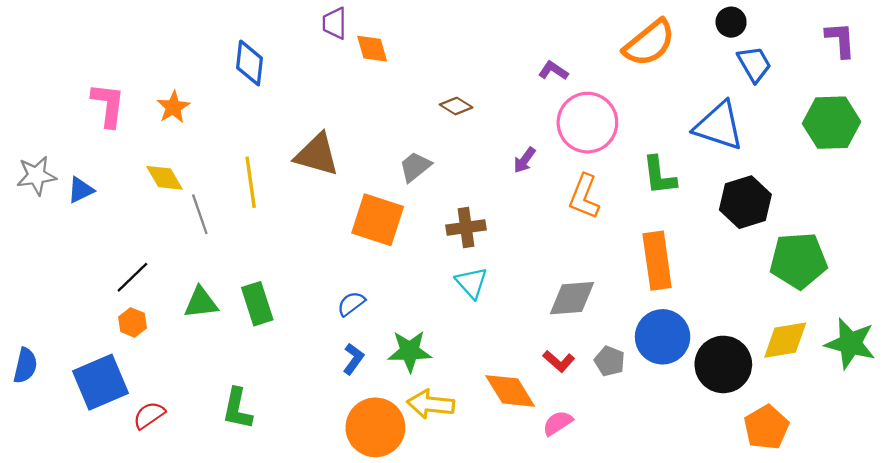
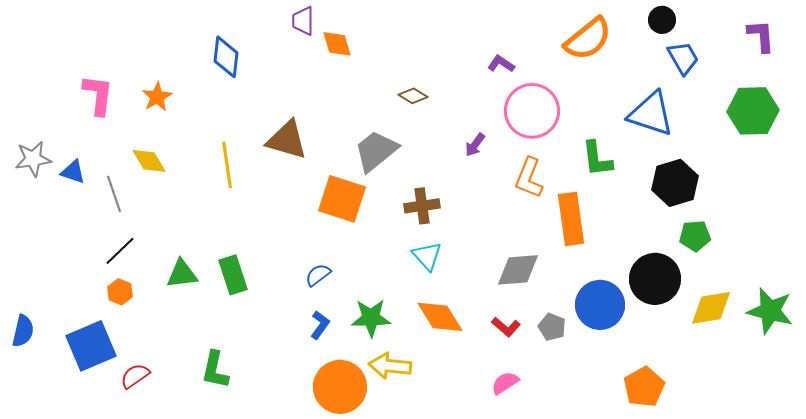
gray trapezoid: (415, 167) -> (376, 151), size x1.5
blue triangle: (81, 190) -> (73, 172), turned 44
gray line: (200, 214) -> (114, 194), moved
orange rectangle: (657, 261) -> (571, 219), moved
green pentagon: (798, 261) -> (695, 236), moved, size x0.6
black circle: (723, 364) -> (655, 279), moved
orange diamond: (510, 391) -> (440, 317), moved
orange pentagon: (766, 427) -> (644, 387), moved

